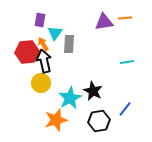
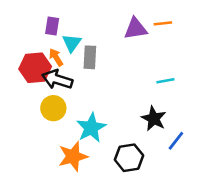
black arrow: (44, 61) -> (57, 79), turned -60
black star: (93, 91) -> (154, 119), moved
blue line: (125, 109) -> (176, 141), moved

